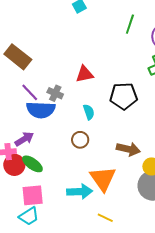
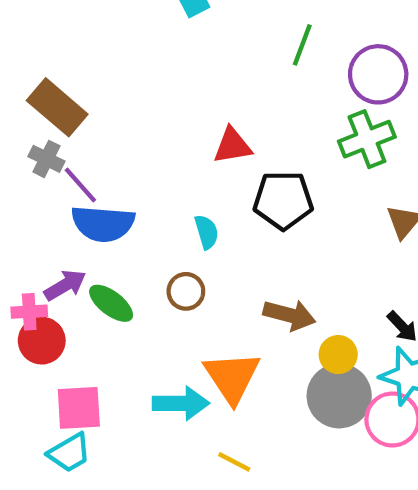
red triangle: (85, 74) -> (232, 146), moved
gray cross: (55, 93) -> (46, 159), moved
green ellipse: (32, 164) -> (111, 303), moved

